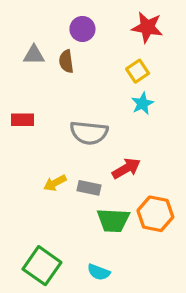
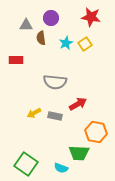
gray triangle: (34, 55) -> (26, 25), moved
cyan star: (142, 104) -> (66, 43), moved
red rectangle: (22, 120) -> (16, 60), moved
green trapezoid: (113, 220) -> (79, 153), moved

